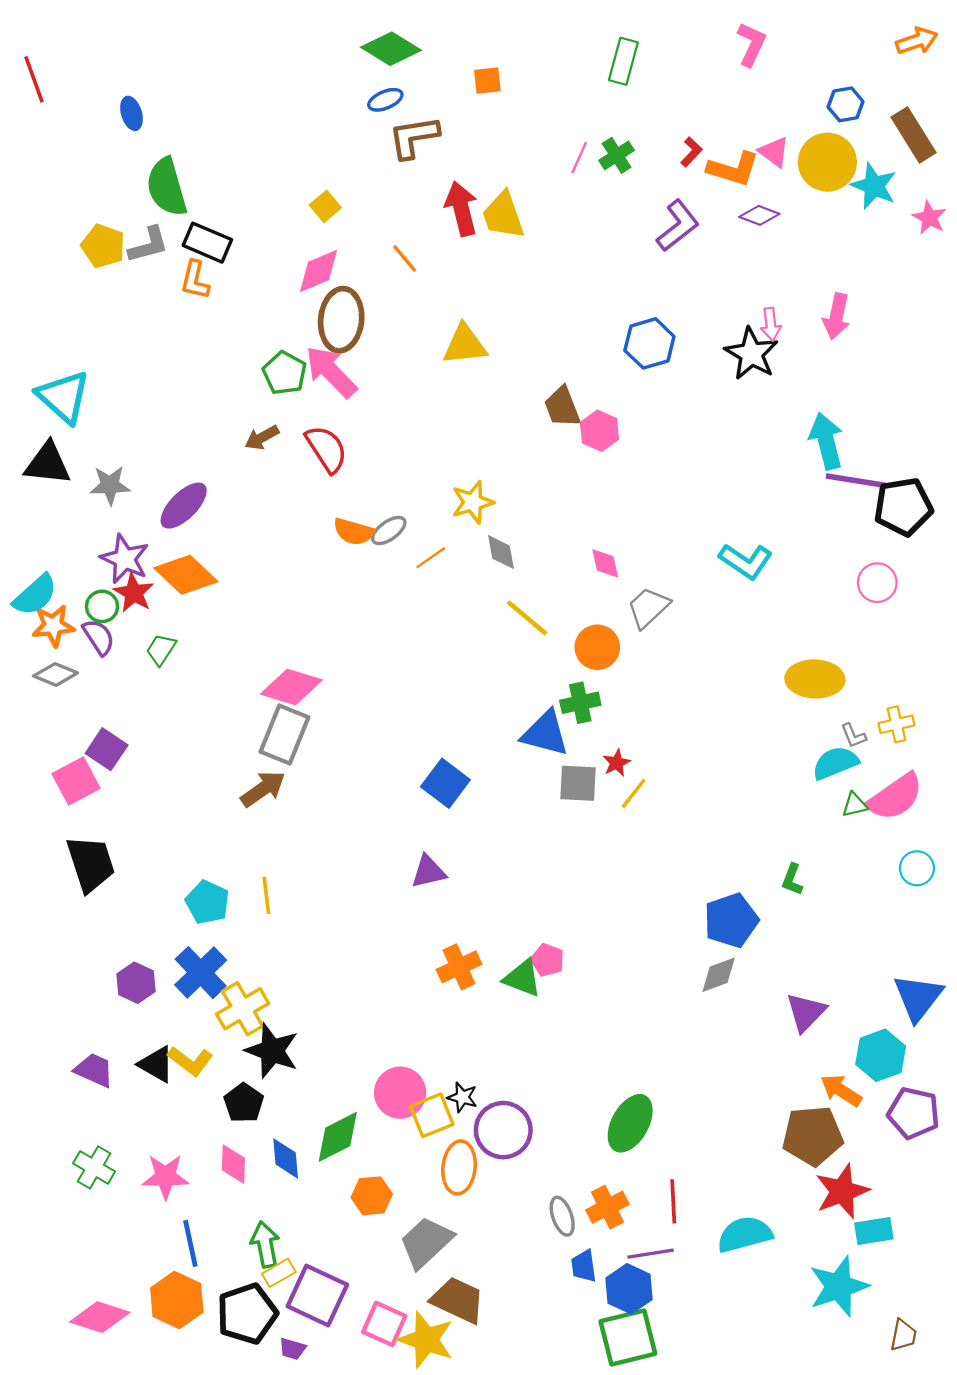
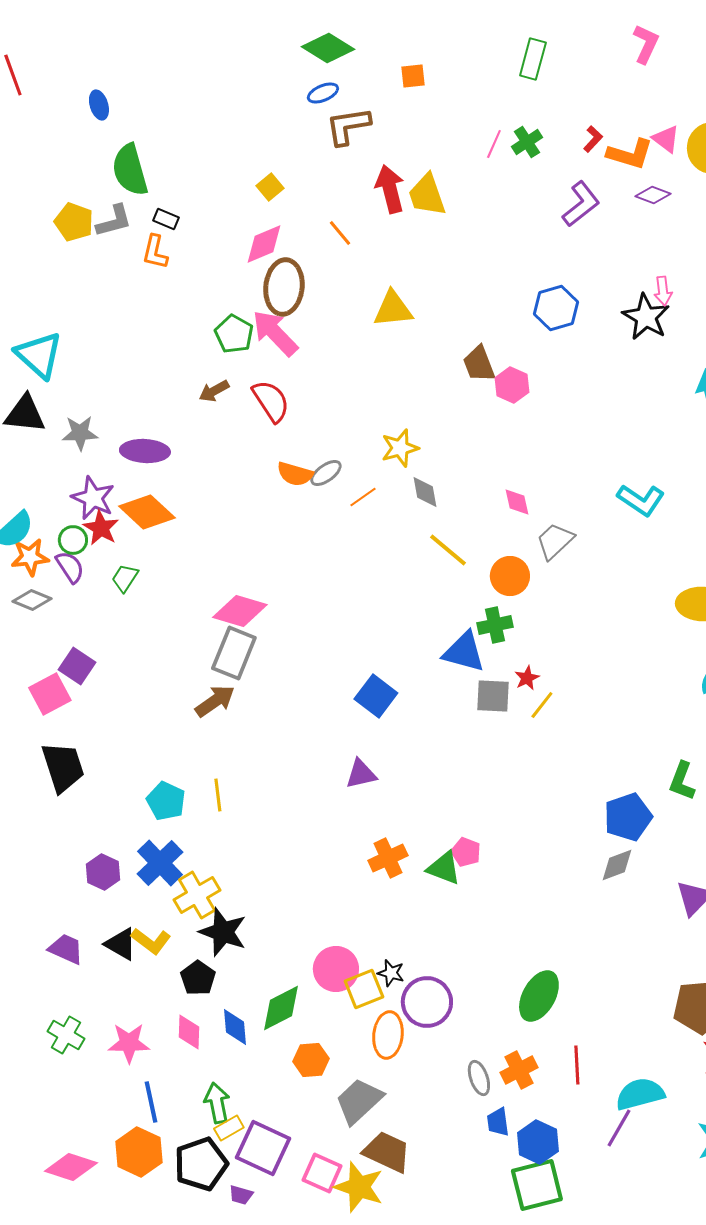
black rectangle: (207, 243) -> (166, 219), size x0.6
purple ellipse: (184, 506) -> (145, 451), turned 48
green L-shape: (792, 880) -> (682, 781), size x1.4
purple line: (651, 1254) -> (619, 1128), moved, turned -51

